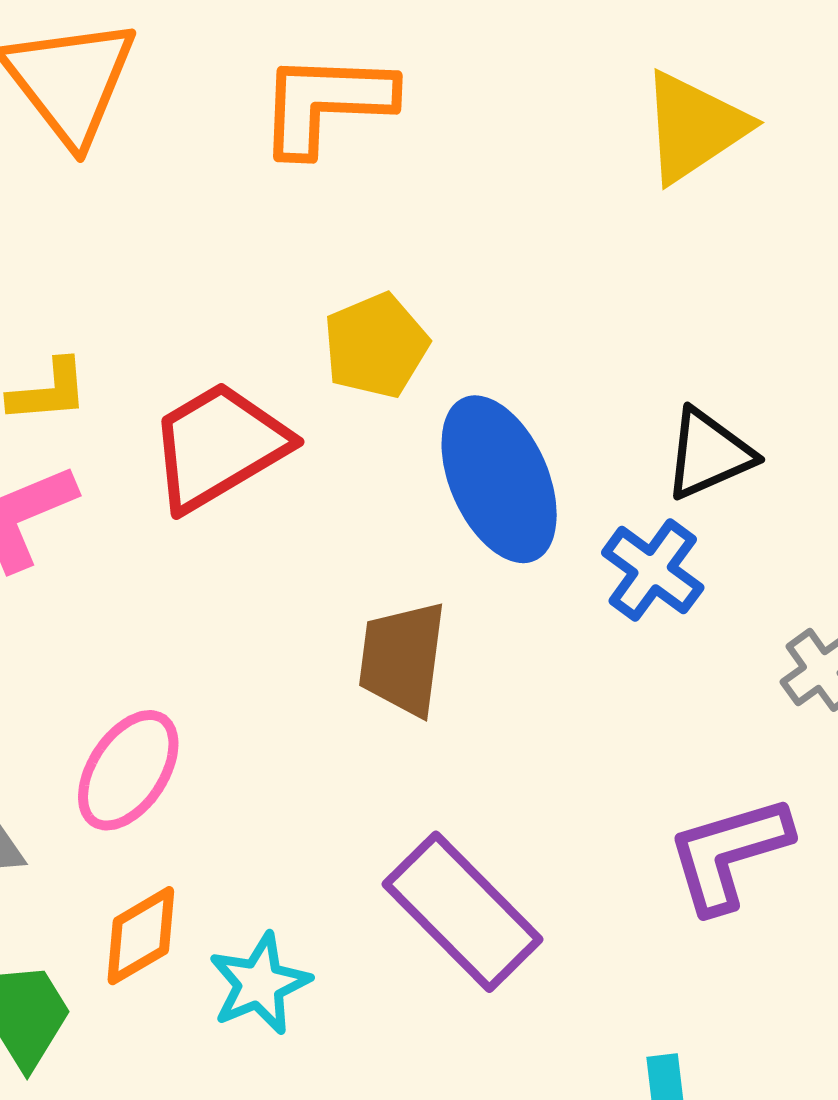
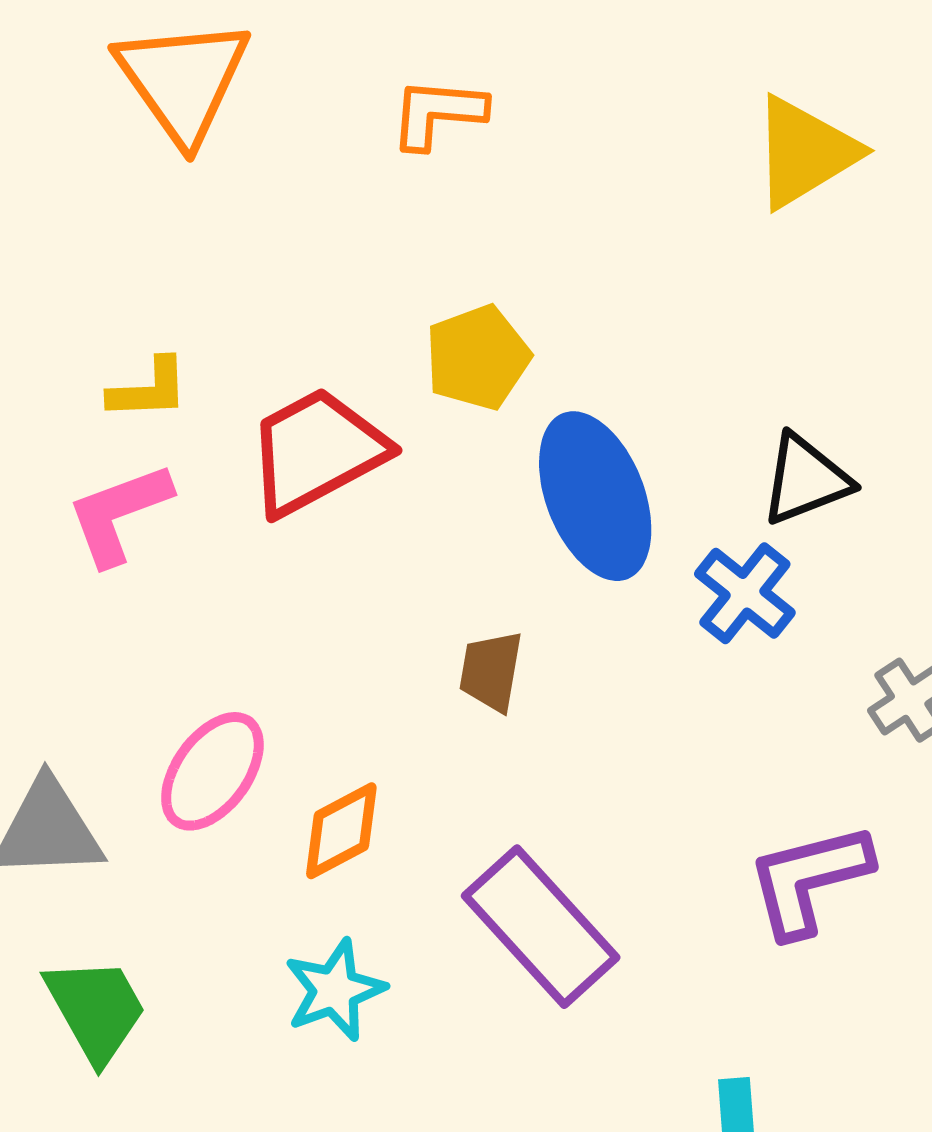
orange L-shape: (326, 103) -> (438, 113), size x0.7
brown trapezoid: (402, 659) -> (491, 671), size x0.7
orange diamond: (141, 936) -> (341, 831), moved

